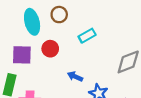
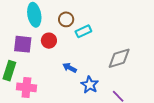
brown circle: (59, 15) -> (66, 19), moved

